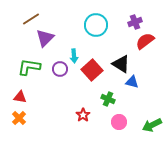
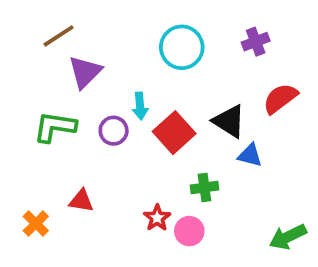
red semicircle: (145, 41) -> (280, 98), moved
red triangle: (20, 97) -> (81, 201), moved
green cross: (108, 99) -> (204, 188), turned -32
pink circle: (119, 122) -> (189, 231), moved

